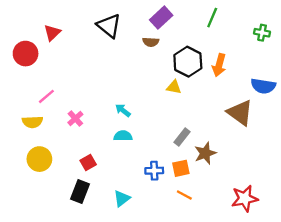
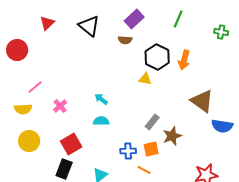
red triangle: (52, 33) -> (47, 23), moved
blue semicircle: (263, 86) -> (222, 126), moved
red square: (88, 163) -> (71, 144), size x1.5
orange line: (184, 195) -> (144, 170), moved

